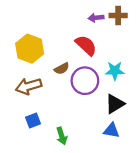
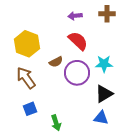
purple arrow: (96, 18) -> (75, 16), moved
brown arrow: (29, 86) -> (26, 78), turned 70

